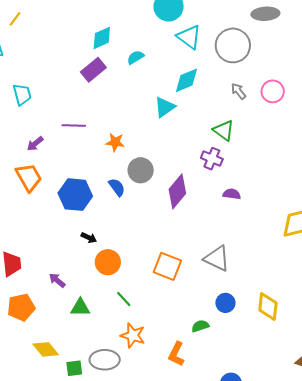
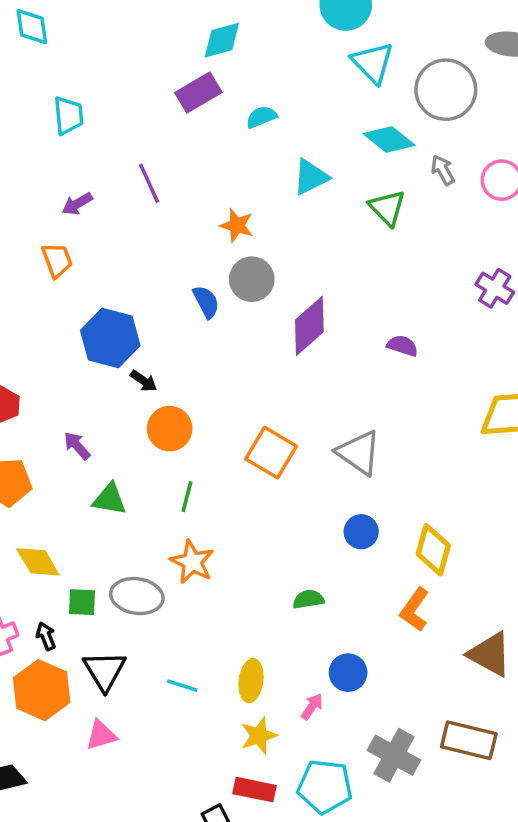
cyan semicircle: (135, 57) -> (261, 117), moved
cyan diamond: (186, 80) -> (389, 139), moved, turned 52
purple line: (74, 125) -> (149, 183), turned 55
green triangle: (224, 130) -> (387, 208), moved
orange star: (115, 142) -> (237, 225), moved
purple cross: (212, 159) -> (495, 288), moved
orange trapezoid: (29, 177) -> (57, 260), size x0.7
blue hexagon: (75, 195) -> (110, 338), moved
green line: (124, 299) -> (187, 497), turned 48
green semicircle: (200, 326) -> (308, 599), moved
orange L-shape: (176, 354) -> (414, 610), moved

